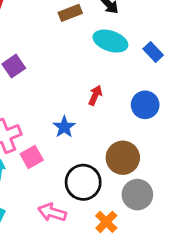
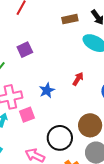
blue star: (64, 127) -> (47, 90), moved

